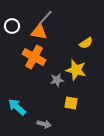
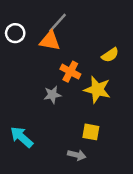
orange cross: (34, 57) -> (70, 72), moved, size x0.7
gray star: (57, 80) -> (52, 95), moved
gray arrow: (44, 124) -> (77, 155), moved

